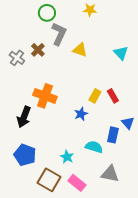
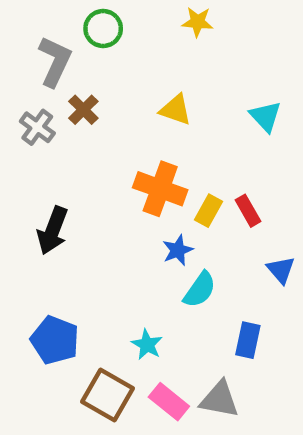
gray L-shape: (59, 34) -> (55, 61), moved
orange cross: (45, 96) -> (160, 189), moved
black arrow: (24, 117) -> (53, 230), moved
blue rectangle: (113, 135) -> (248, 340), moved
cyan semicircle: (94, 147) -> (200, 290), moved, turned 108
gray triangle: (110, 174) -> (219, 399), moved

